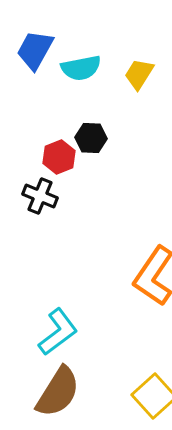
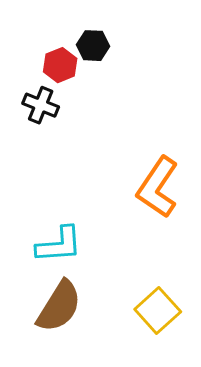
cyan L-shape: (58, 332) -> (59, 245), turned 33

